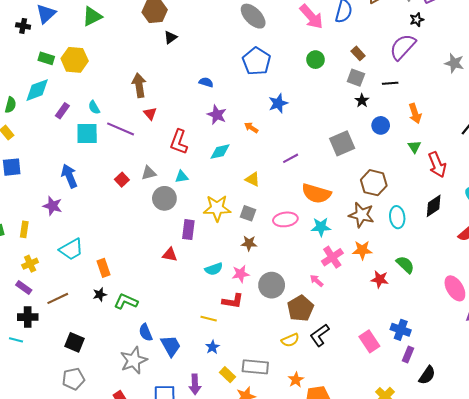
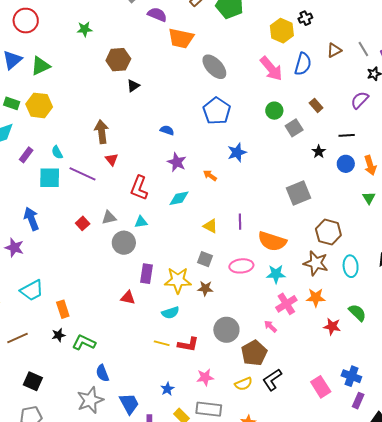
green triangle: (92, 16) -> (40, 66), moved
purple semicircle: (403, 47) -> (360, 100), size x0.7
gray square: (356, 78) -> (294, 128), moved, turned 36
blue circle: (381, 125) -> (346, 164), moved
purple line: (291, 158) -> (240, 222), moved, turned -63
yellow star: (217, 208) -> (178, 280), moved
pink star: (241, 274) -> (205, 377), moved
yellow line: (209, 319) -> (162, 343), moved
blue trapezoid: (171, 346) -> (129, 404), moved

